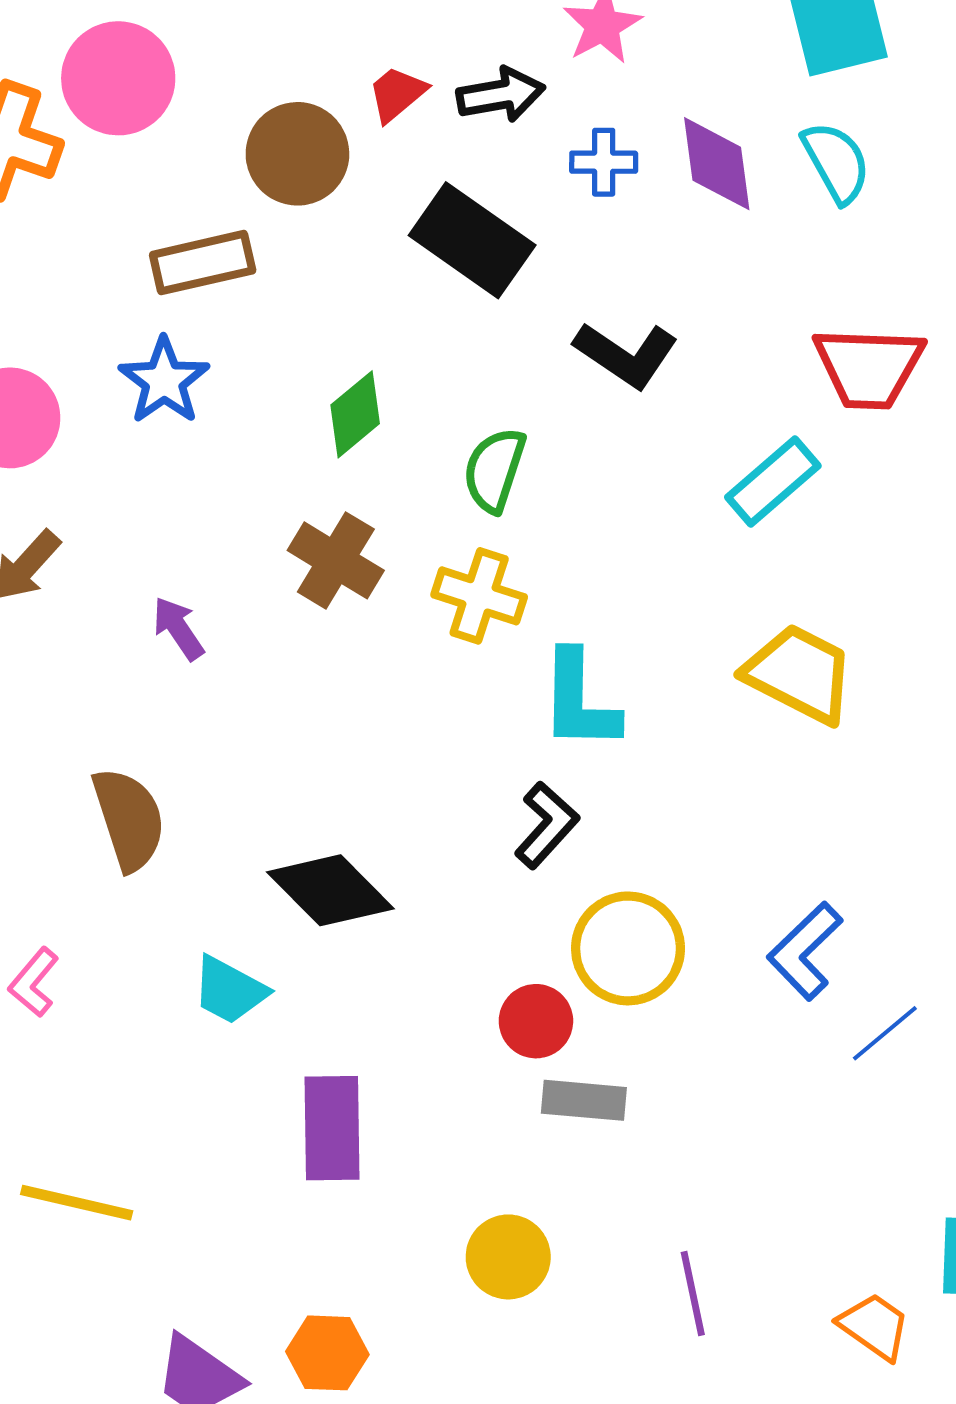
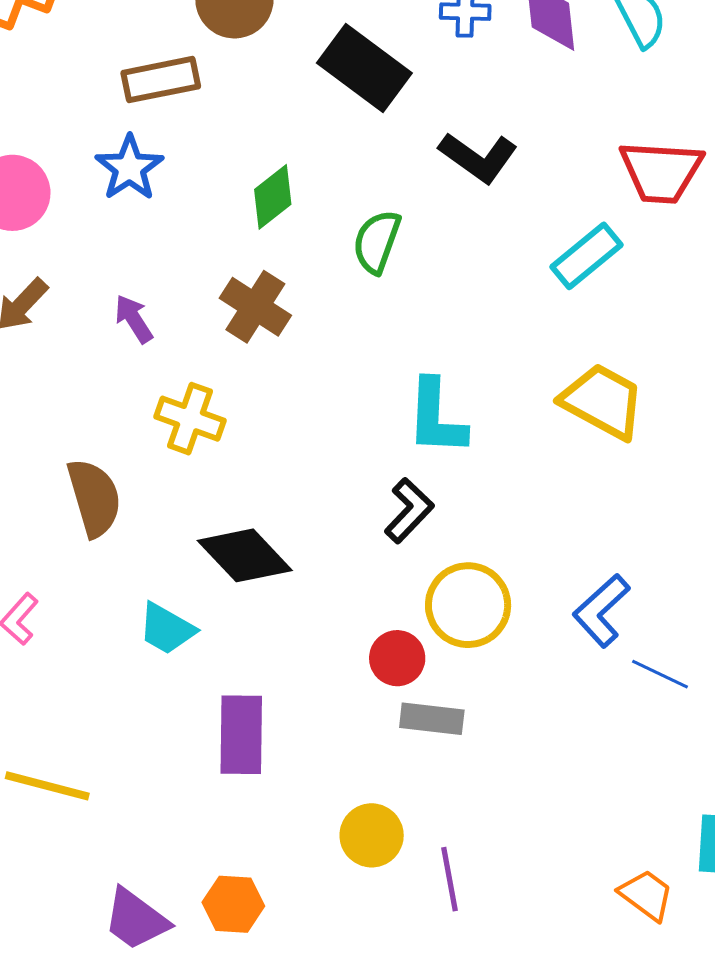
yellow cross: (479, 596) -> (190, 419), moved
purple arrow: (178, 628) -> (134, 319), moved
blue line: (885, 1033) -> (660, 674), turned 64
purple line: (693, 1294) -> (449, 879), moved

